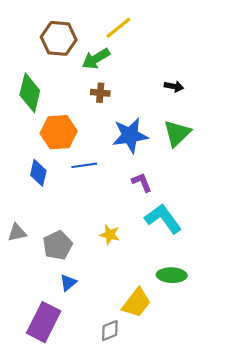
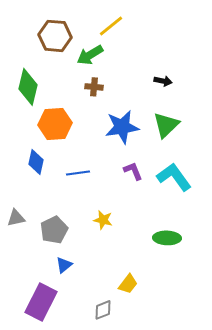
blue line: (84, 165) -> (78, 173), moved
cyan L-shape: (163, 219) -> (174, 177), moved
green ellipse: (172, 275) -> (167, 238), moved
yellow trapezoid: (136, 303) -> (128, 284), size x0.7

